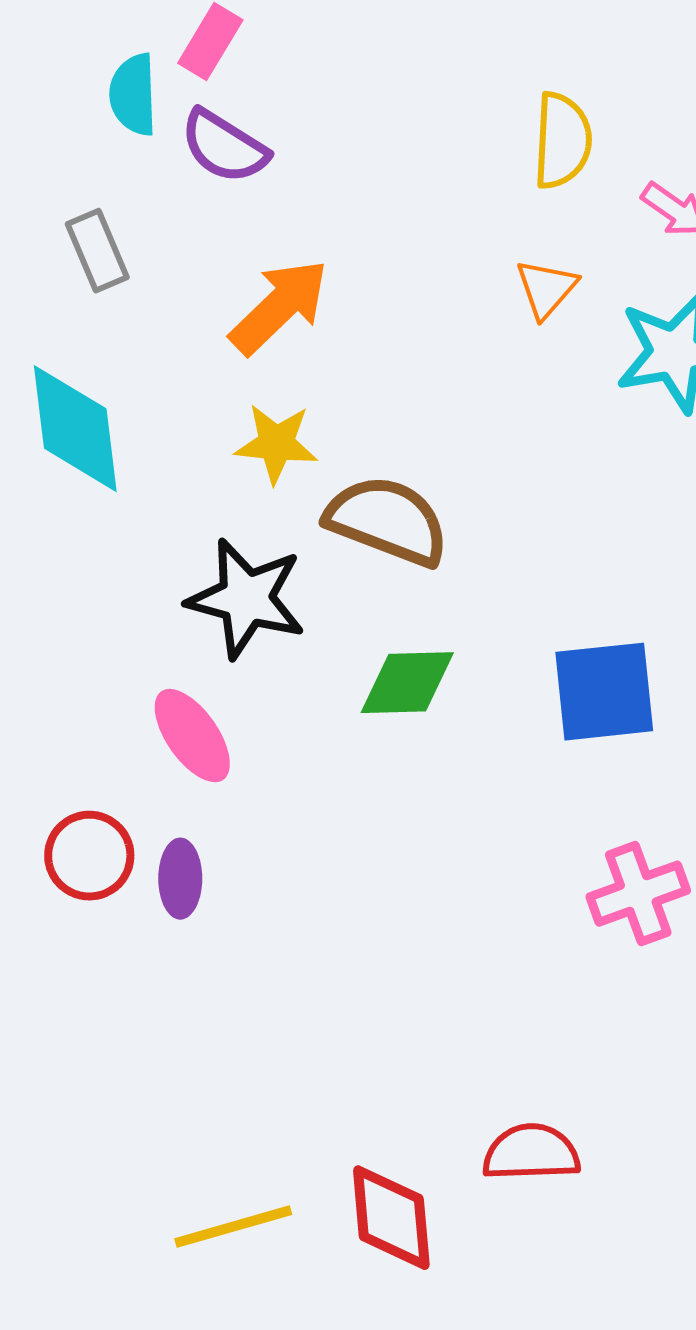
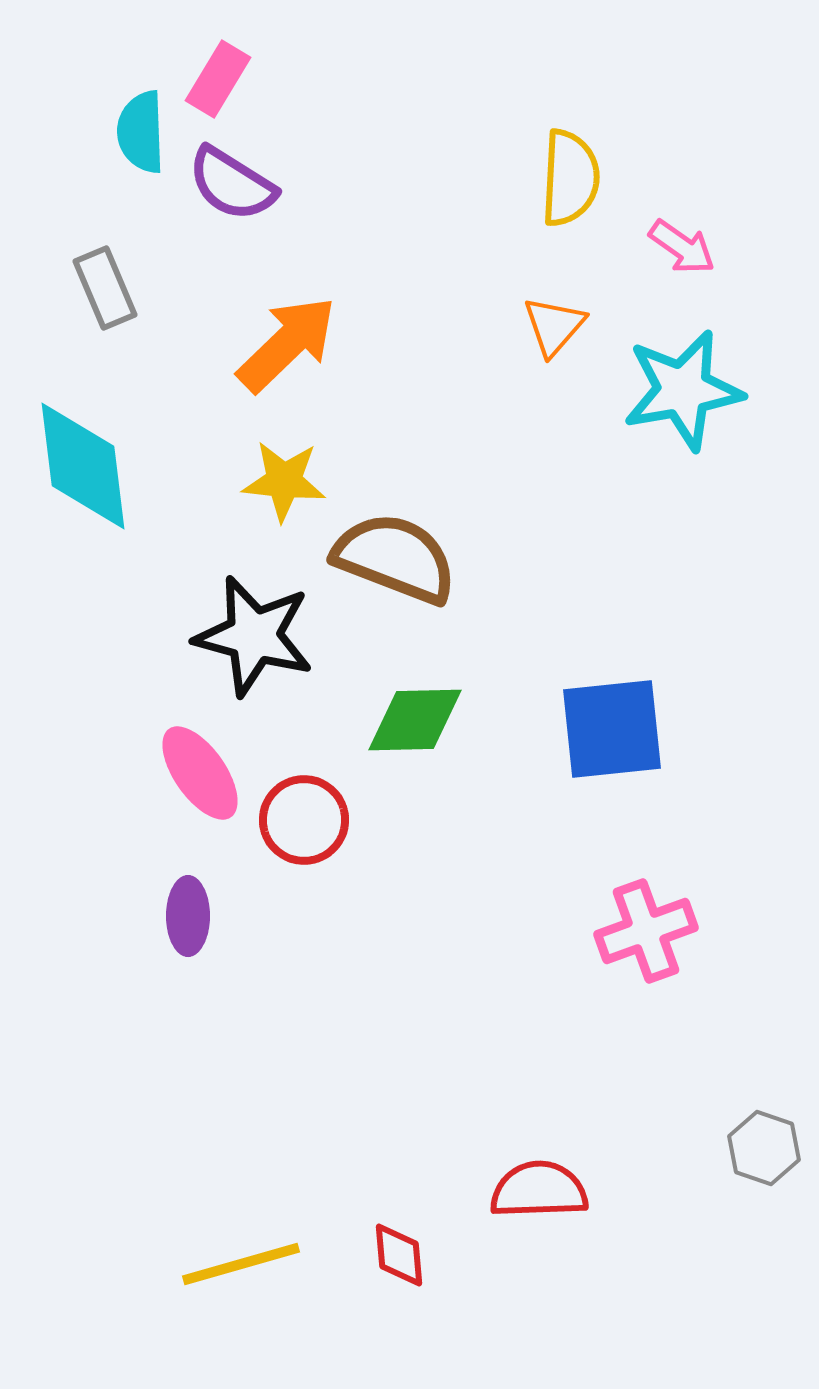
red circle: (89, 856) -> (304, 820), moved
red diamond: (391, 1218) -> (399, 1255), size x0.6

